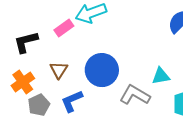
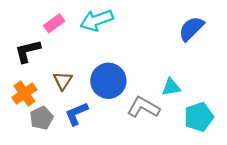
pink rectangle: (64, 28) -> (54, 23), moved

